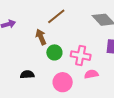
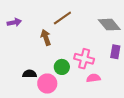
green circle: (54, 52) -> (62, 67), moved
pink circle: (63, 82) -> (47, 84), moved

